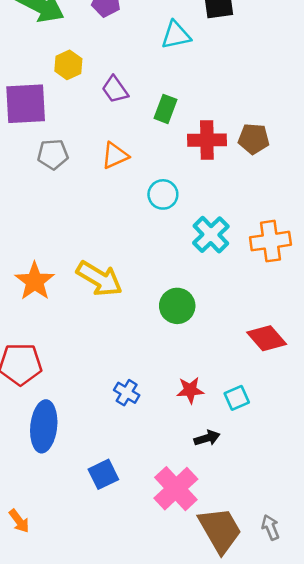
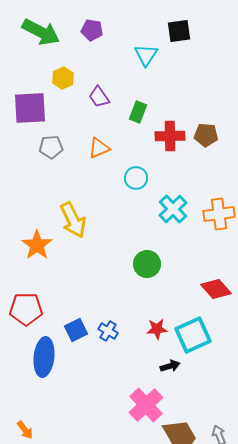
cyan triangle: (176, 35) -> (146, 55), turned -45
yellow arrow: (99, 279) -> (73, 220), moved, turned 33
cyan square: (237, 398) -> (193, 335), size x1.8
blue square: (103, 474) -> (76, 330), moved

